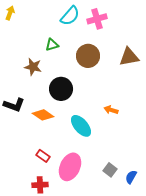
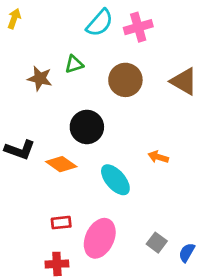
brown triangle: (129, 57) -> (184, 81), turned 40
brown star: (33, 67) -> (40, 78), moved
red rectangle: (43, 156) -> (61, 223), turned -40

